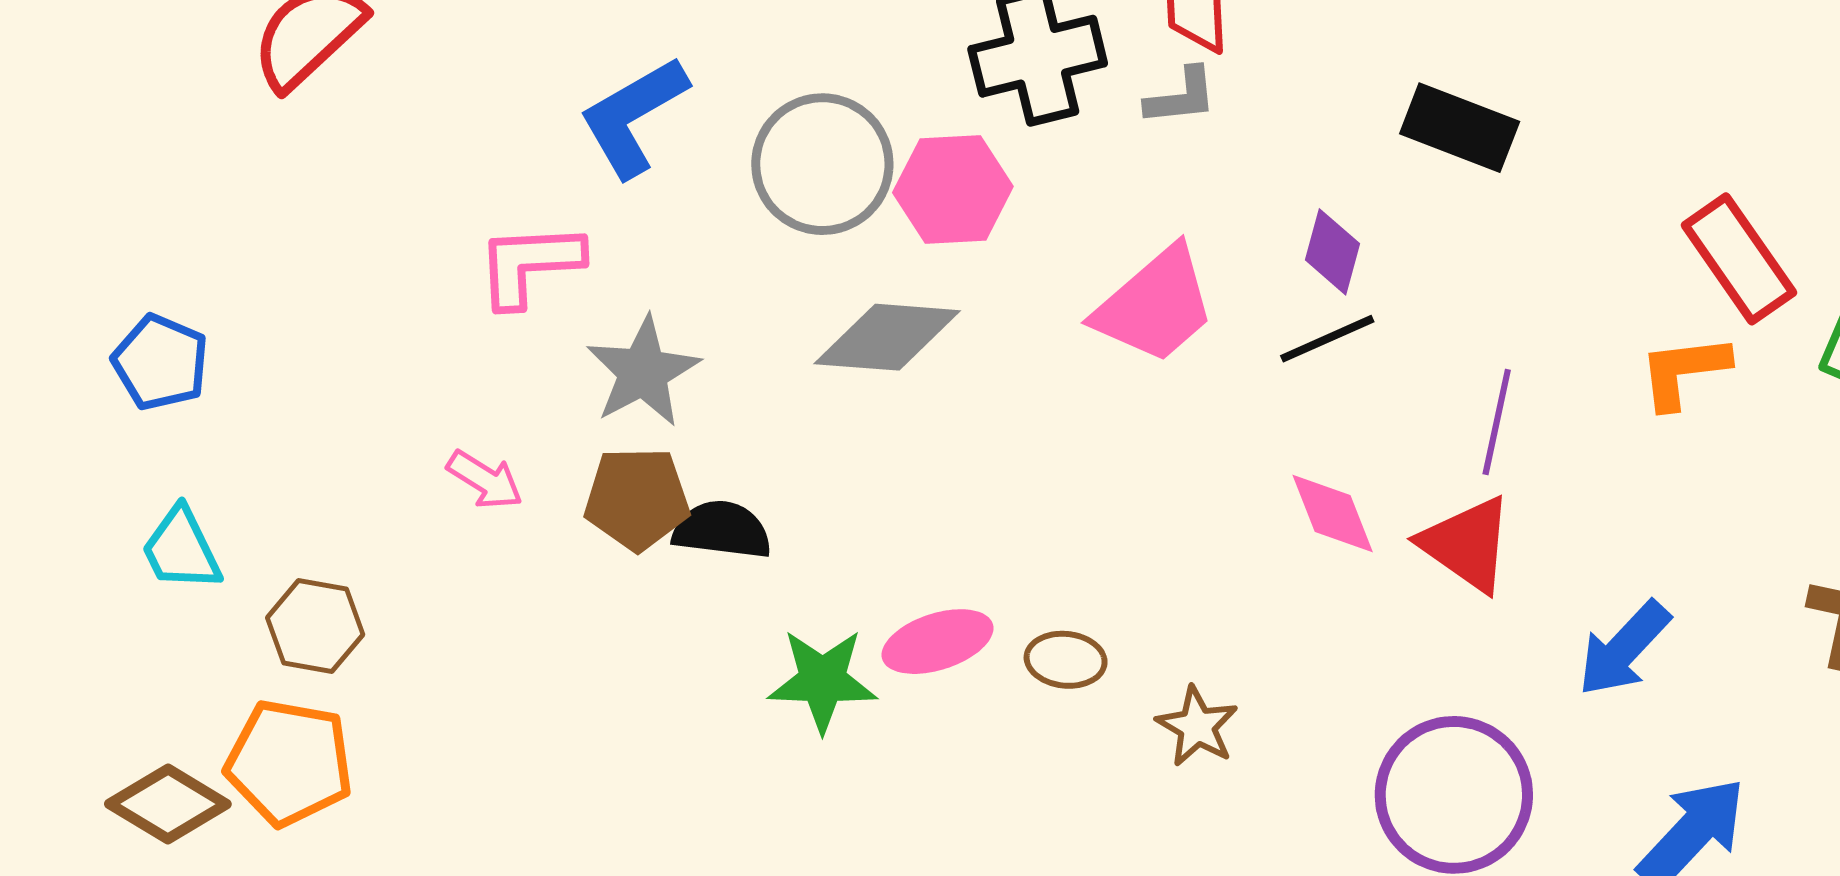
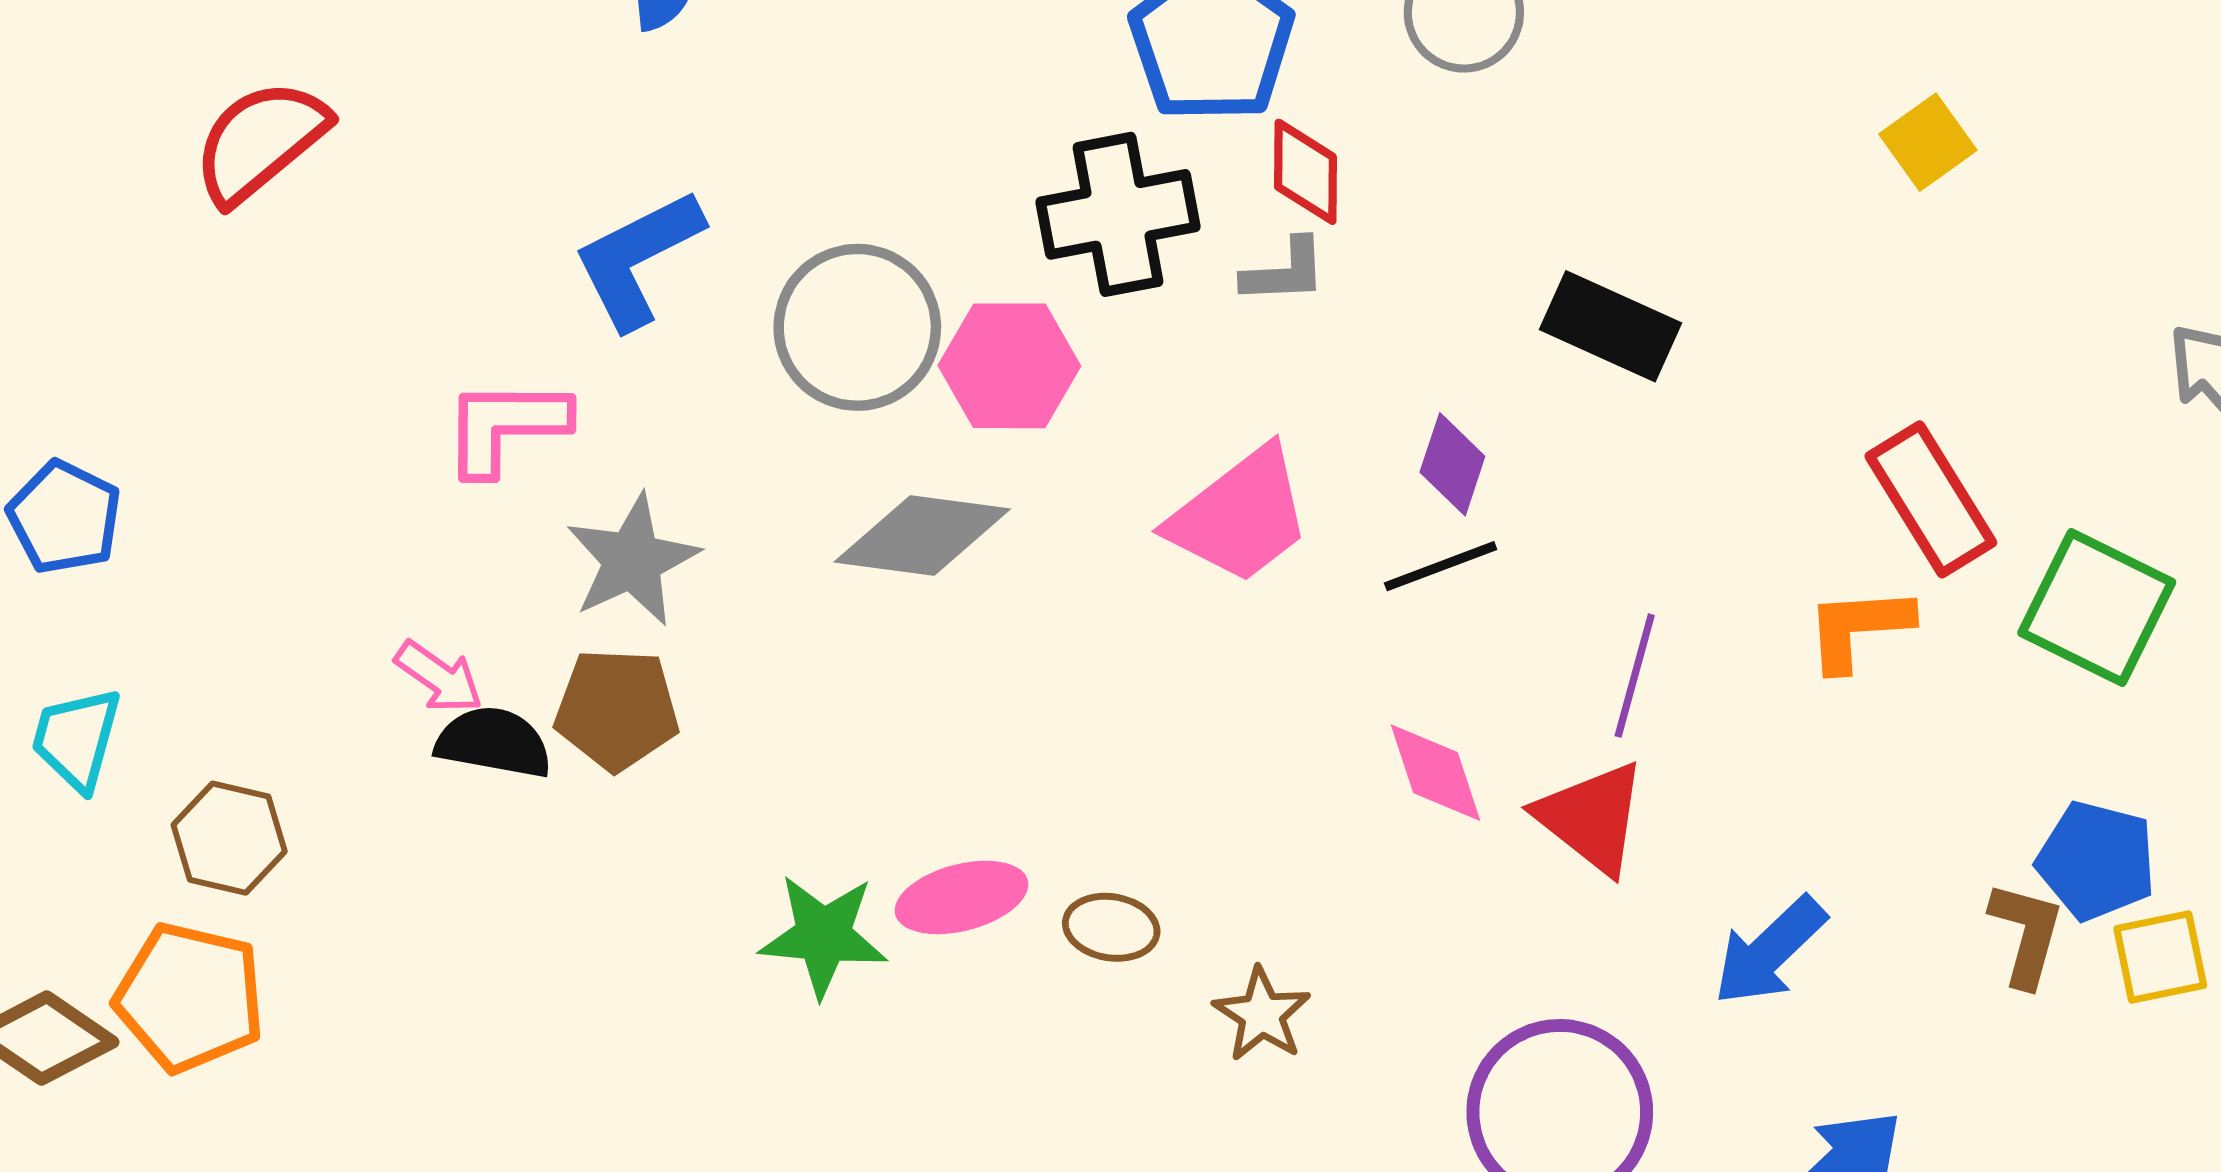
black semicircle: (722, 530) -> (494, 742), moved
cyan trapezoid: (181, 549) -> (77, 739), turned 38

